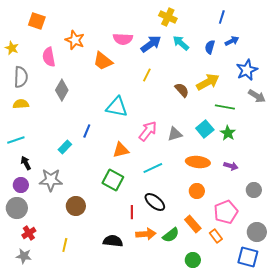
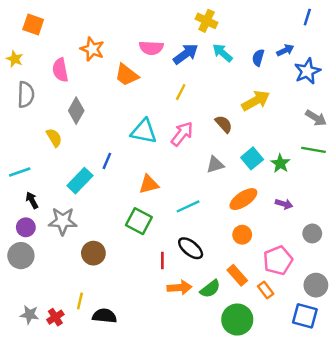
blue line: (222, 17) -> (307, 17), moved
orange square: (37, 21) -> (33, 24), moved
blue star: (247, 70) -> (307, 71), moved
brown semicircle: (182, 90) -> (224, 124), moved
yellow semicircle: (21, 104) -> (54, 138), moved, turned 63
green line: (225, 107) -> (313, 150), moved
pink arrow: (148, 131) -> (182, 134), moved
cyan rectangle: (65, 147) -> (80, 181), size x1.5
orange ellipse: (198, 162) -> (243, 199), turned -40
red cross: (29, 233) -> (55, 317), moved
black semicircle: (113, 241) -> (104, 316), moved
green circle: (193, 260) -> (237, 320), size x1.6

